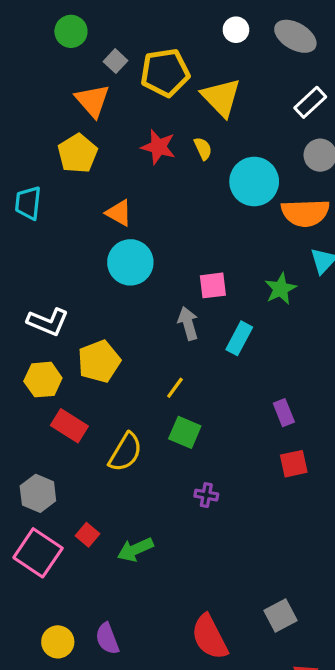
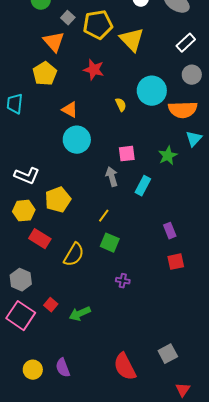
yellow semicircle: (203, 149) -> (121, 105), moved

